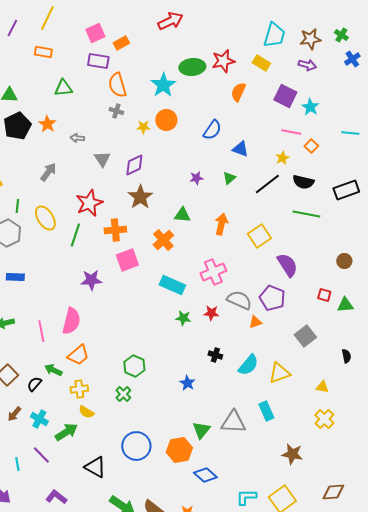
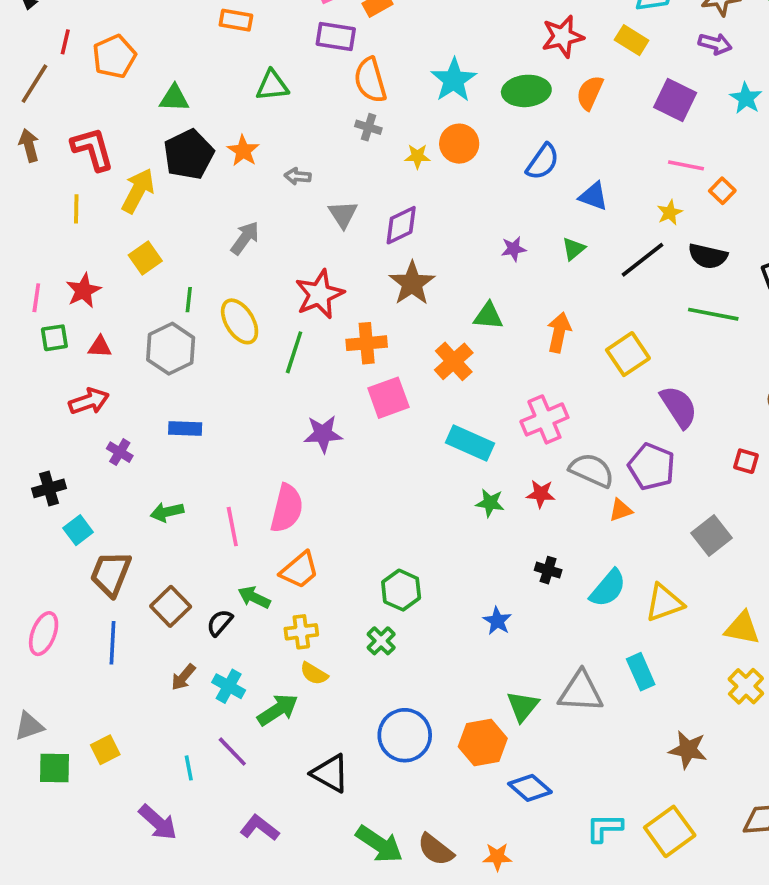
green ellipse: (192, 67) -> (526, 91), moved
cyan star: (310, 107) -> (746, 98), moved
yellow triangle: (322, 387) -> (742, 628), size x1.5

